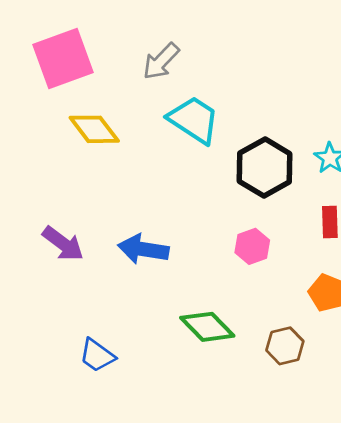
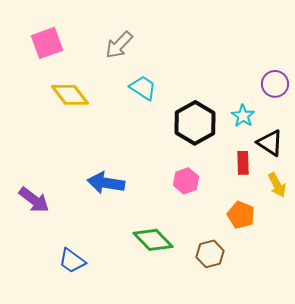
pink square: (63, 59) -> (47, 43), size x0.7
cyan trapezoid: (194, 120) -> (143, 88), size x0.7
purple arrow: (63, 244) -> (34, 200), moved

